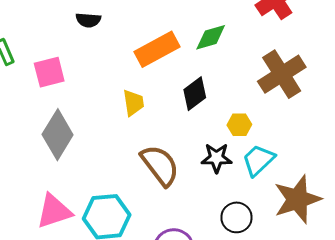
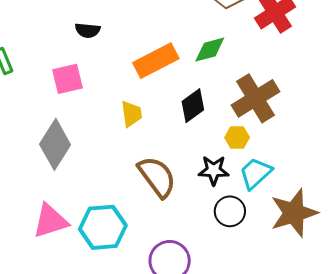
pink square: (49, 72) -> (68, 79), moved
brown cross: (282, 74) -> (255, 98), moved
black circle: (236, 217) -> (230, 211), moved

